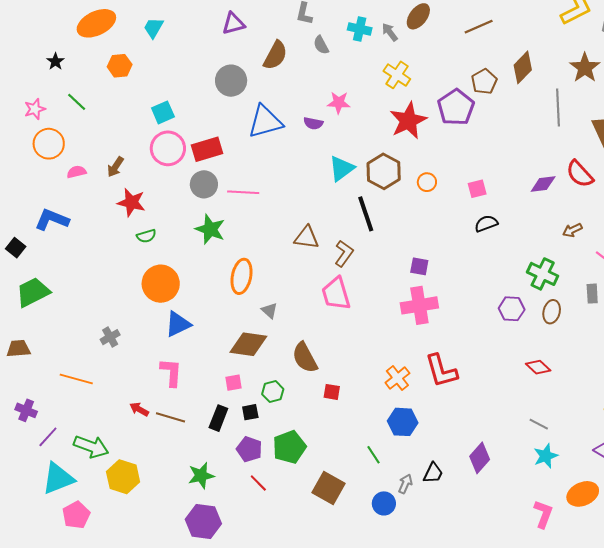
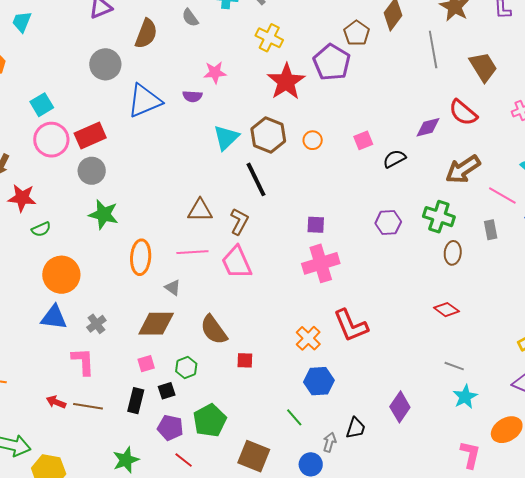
pink line: (243, 192) -> (192, 252), moved
black semicircle: (486, 224) -> (394, 159), moved
brown arrow: (572, 230) -> (463, 169), size x1.8
purple hexagon: (512, 309) -> (388, 222), moved
blue triangle: (178, 324) -> (54, 317), moved, turned 40
gray cross: (110, 337) -> (96, 324), moved

